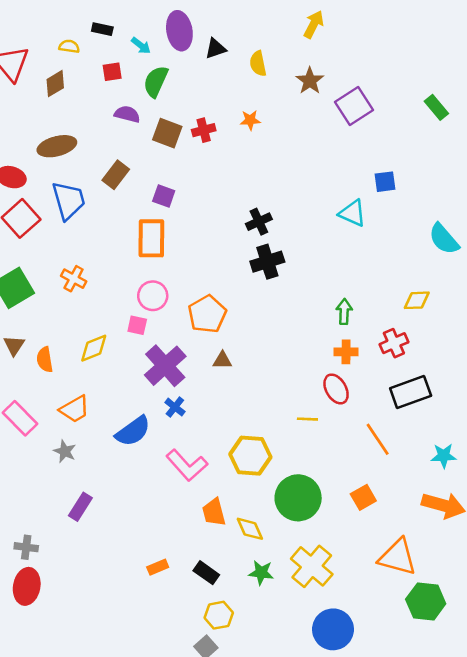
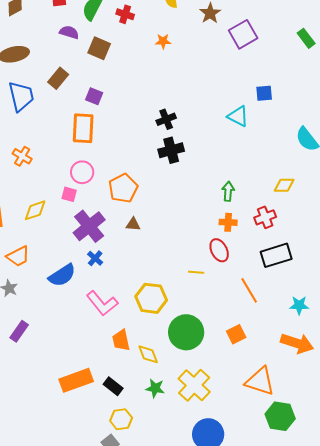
red cross: (204, 130) -> (125, 14), moved, turned 30
orange rectangle: (158, 567) -> (76, 380), size x2.0

